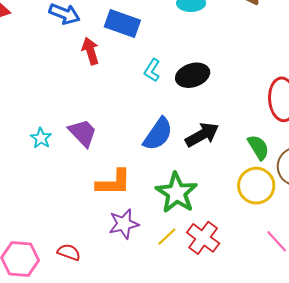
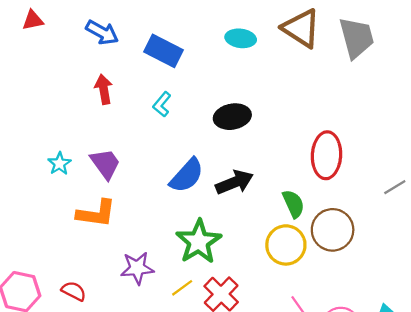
red arrow: (90, 51) -> (104, 89), moved
cyan L-shape: (152, 70) -> (162, 104), moved
orange L-shape: (114, 183) -> (96, 214), moved

